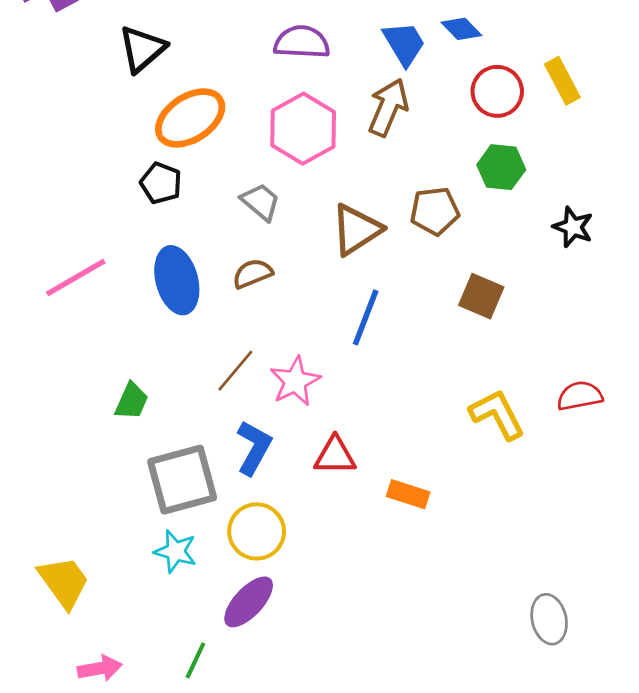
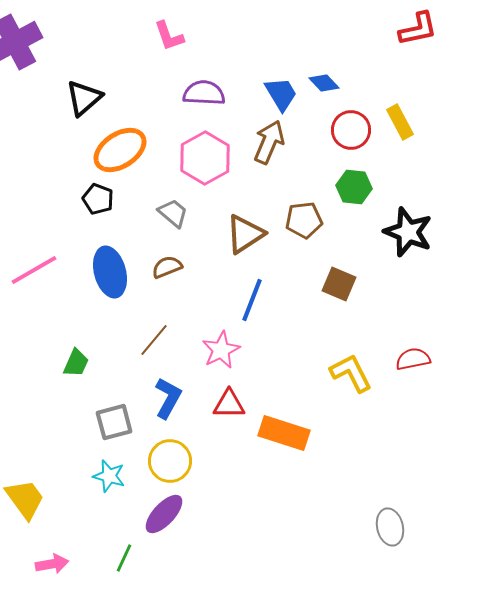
black star: (573, 227) -> (408, 232), size x1.6
pink star: (295, 381) -> (221, 350), moved
gray square: (182, 480) -> (114, 422), size x0.7
orange rectangle: (408, 494) -> (284, 433), size x1.6

